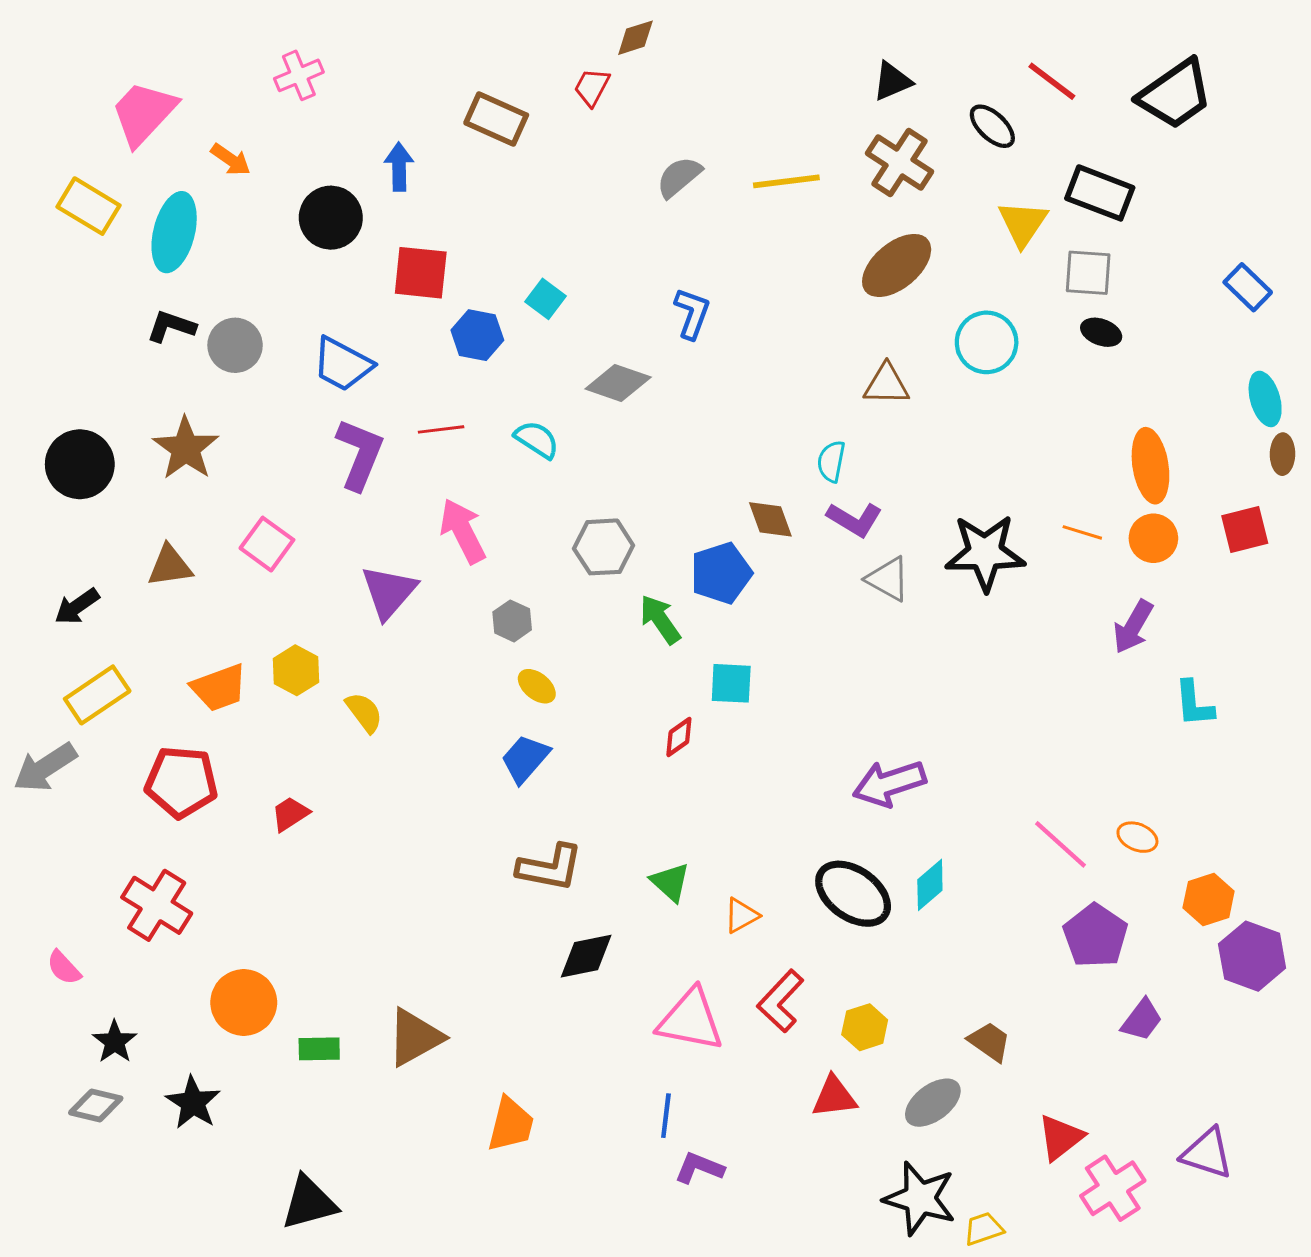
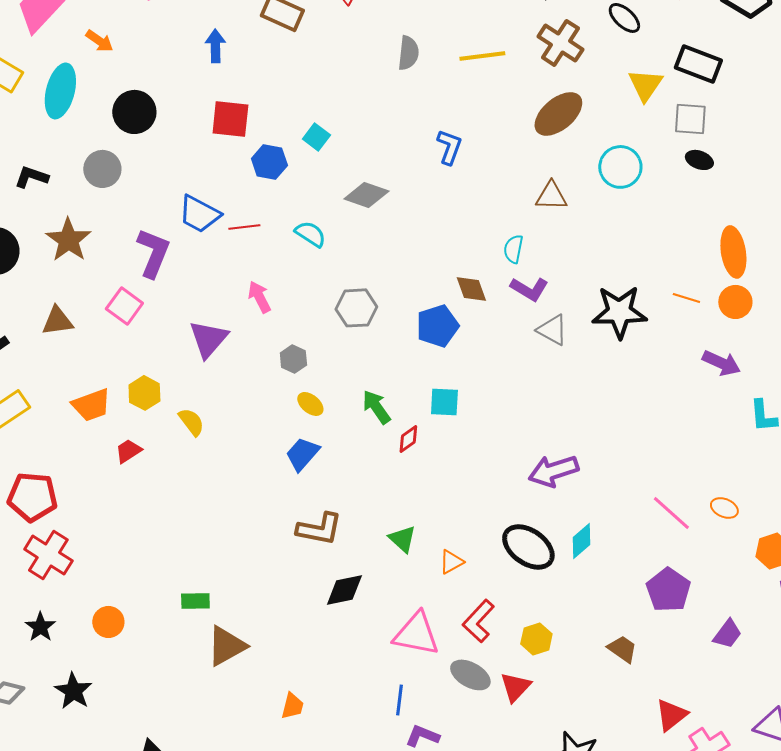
gray semicircle: (679, 177) -> (408, 53), turned 136
black circle: (331, 218) -> (134, 112), moved
blue L-shape: (692, 313) -> (449, 147), moved
black L-shape: (171, 326) -> (31, 177), moved
blue trapezoid: (342, 364) -> (199, 214), moved
purple L-shape: (360, 454) -> (153, 253), moved
pink arrow: (463, 531) -> (259, 297), size x0.7
green arrow: (660, 619) -> (376, 407), moved
purple arrow: (1133, 627) -> (721, 363), turned -96
red pentagon: (181, 782) -> (32, 497), moved
red trapezoid: (290, 814) -> (128, 451), moved
purple pentagon: (1095, 936) -> (668, 590), moved
orange circle: (244, 1003) -> (108, 622), size x0.7
black star: (115, 1042) -> (40, 627), moved
green rectangle: (319, 1049) -> (195, 601), moved
red triangle: (834, 1097) -> (515, 687), turned -40
gray ellipse: (933, 1103) -> (470, 675), moved, turned 66
orange trapezoid: (511, 1124) -> (292, 706), size x0.7

